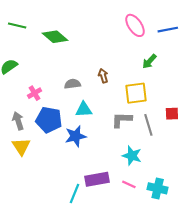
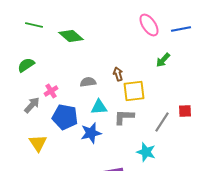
yellow square: (136, 93) -> (134, 91), moved
gray L-shape: (122, 120) -> (124, 117), moved
gray arrow: (18, 121) -> (32, 105), moved, turned 60
gray line: (148, 125) -> (162, 122), turned 50

